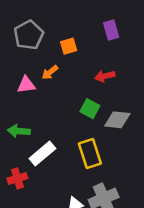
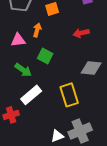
orange arrow: (50, 72) -> (37, 30), turned 144
green square: (90, 109) -> (45, 56), moved
green arrow: (19, 131) -> (23, 70), moved, turned -150

